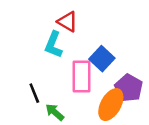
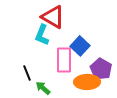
red triangle: (67, 22) -> (53, 17), size x1.4
orange ellipse: (111, 105) -> (87, 82), turned 60

